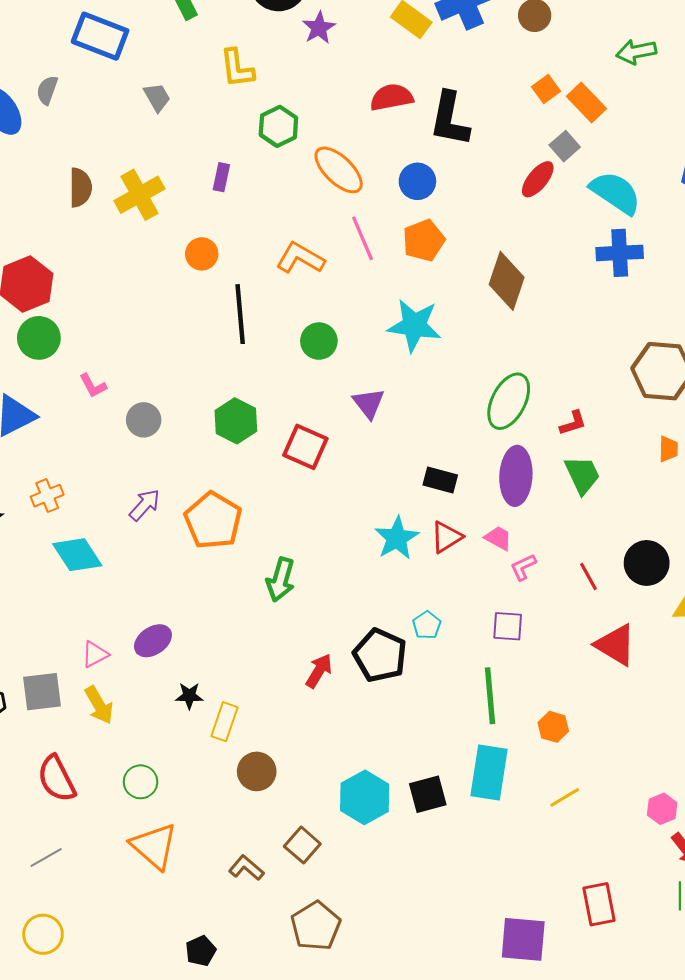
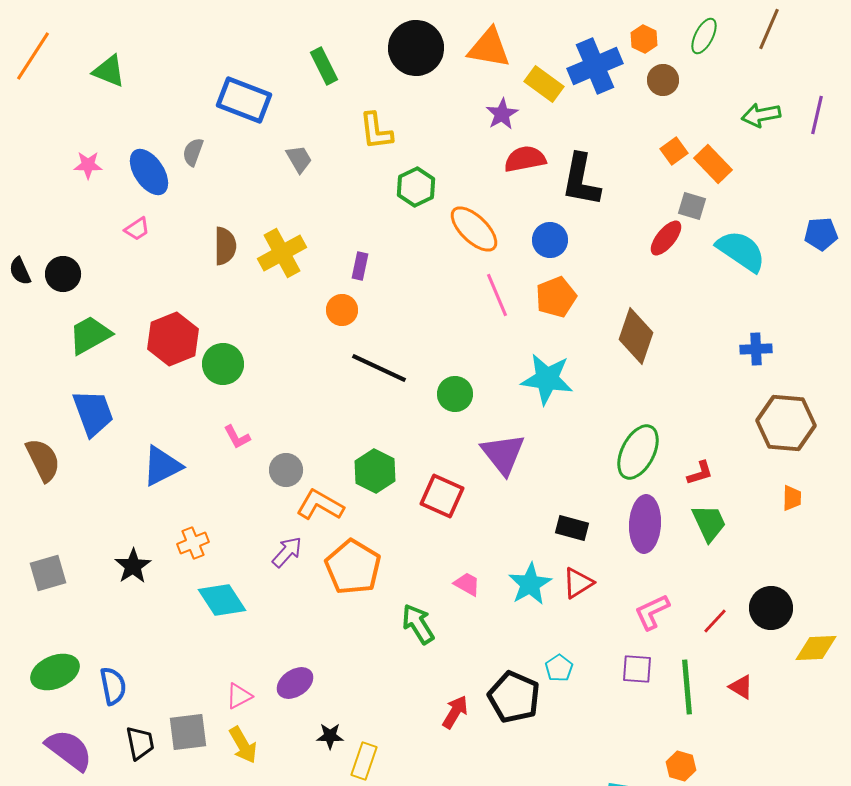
purple star: (319, 28) -> (502, 114), moved
gray square: (565, 146) -> (692, 206), turned -32
purple rectangle: (221, 177) -> (360, 266), moved
blue cross: (620, 253) -> (756, 349), moved, size x0.7
orange L-shape: (300, 258) -> (320, 505), moved
black line: (240, 314) -> (379, 368), turned -60
green circle: (39, 338) -> (223, 364), moved
purple triangle: (369, 403) -> (503, 454), size x1.4
pink trapezoid: (498, 538) -> (467, 584), moved
pink L-shape: (523, 567) -> (652, 612), size x1.4
red line: (589, 576) -> (715, 621), turned 72
green arrow: (281, 580) -> (418, 624), turned 132
red triangle: (616, 645) -> (741, 687), size x0.6
green line: (490, 696) -> (687, 687), moved

